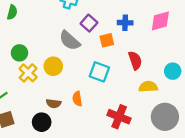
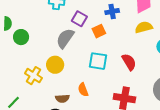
gray semicircle: (70, 41) -> (65, 38), turned 95
green circle: (19, 53) -> (21, 37), moved
red semicircle: (135, 60) -> (129, 62), moved
yellow semicircle: (148, 87) -> (144, 27), moved

